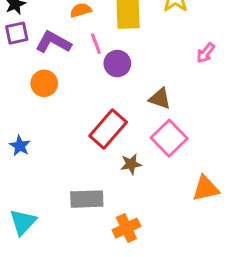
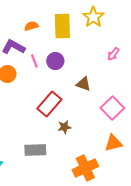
pink line: (96, 44) -> (34, 61), moved
pink square: (169, 138) -> (112, 108), moved
orange cross: (126, 228) -> (85, 168), moved, size x1.4

